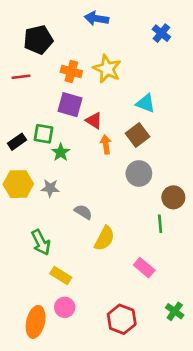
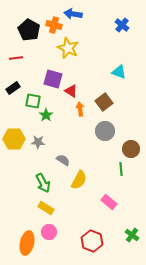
black pentagon: (38, 40) -> (29, 30), turned -30
yellow star: (107, 69) -> (68, 48), moved
orange cross: (71, 71) -> (54, 25), moved
cyan triangle: (146, 103) -> (119, 72), moved
black rectangle: (17, 142) -> (13, 88), moved
green arrow: (41, 242) -> (43, 183), moved

